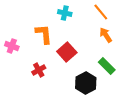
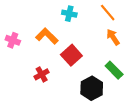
orange L-shape: (44, 34) -> (47, 36), turned -40
pink cross: (12, 46) -> (13, 40), moved

